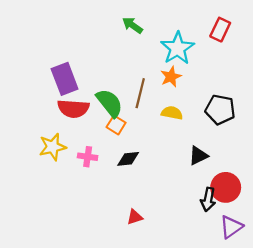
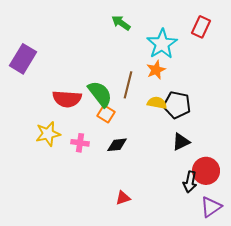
purple rectangle: (65, 79) -> (23, 59), moved, turned 52
black pentagon: (220, 110) -> (177, 105), moved

